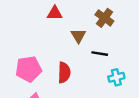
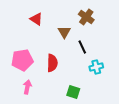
red triangle: (55, 13) -> (36, 19), moved, turned 32
black line: (100, 54) -> (82, 47), turned 56

